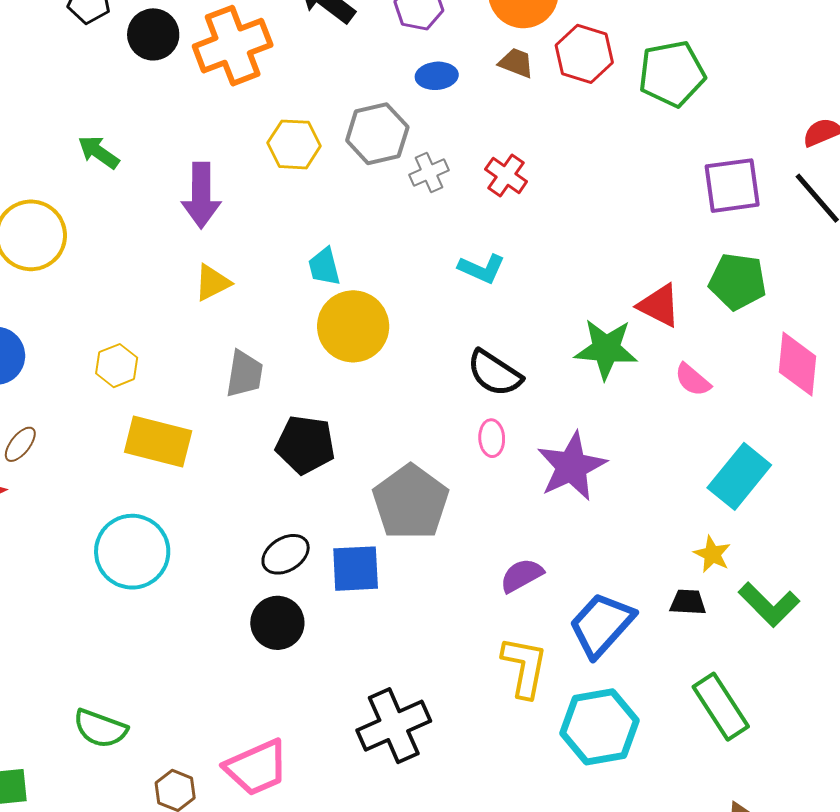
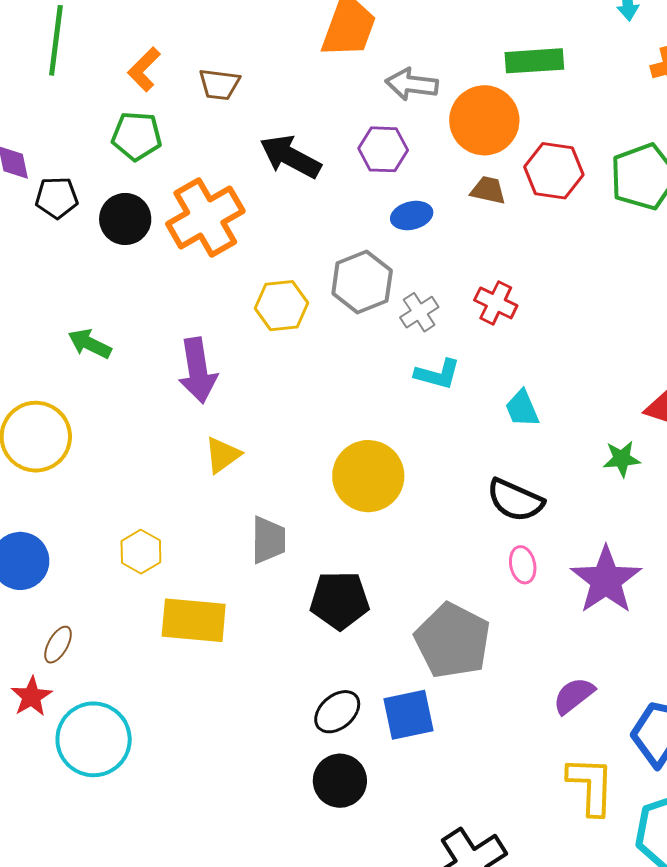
cyan trapezoid: (324, 267) -> (522, 408), moved
cyan L-shape: (482, 269) -> (437, 374), moved
green star: (606, 349) -> (622, 459), size x0.6
cyan circle: (132, 552) -> (94, 739), moved

